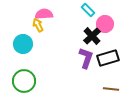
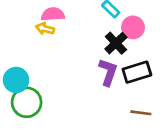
yellow arrow: (38, 25) -> (45, 29), turned -48
cyan circle: (23, 44) -> (16, 80), moved

